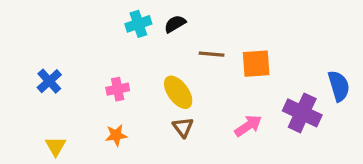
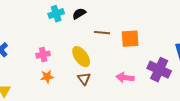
pink arrow: (248, 126) -> (125, 78), turned -138
orange star: (116, 135) -> (47, 77), moved

